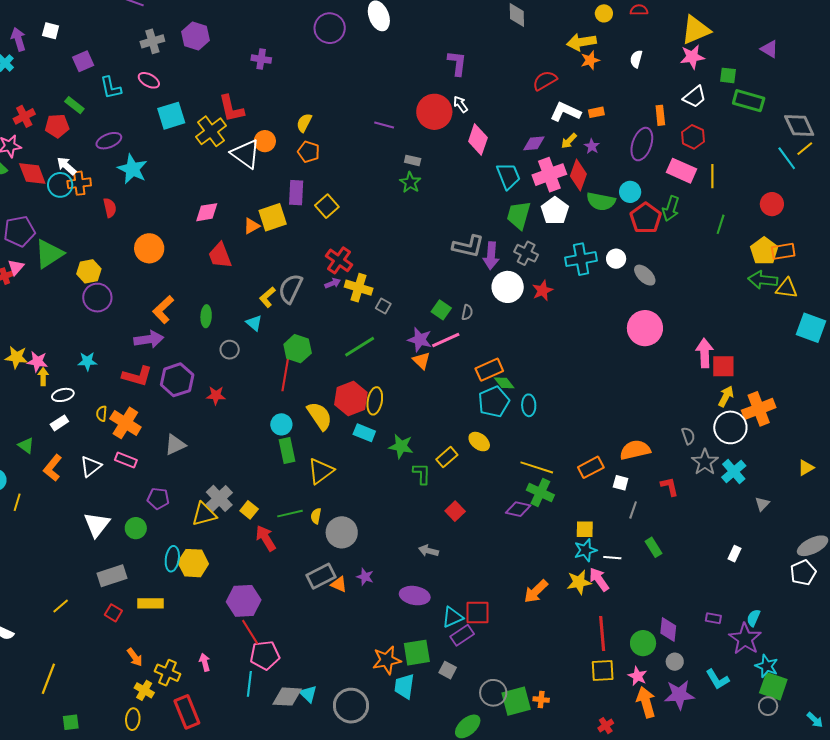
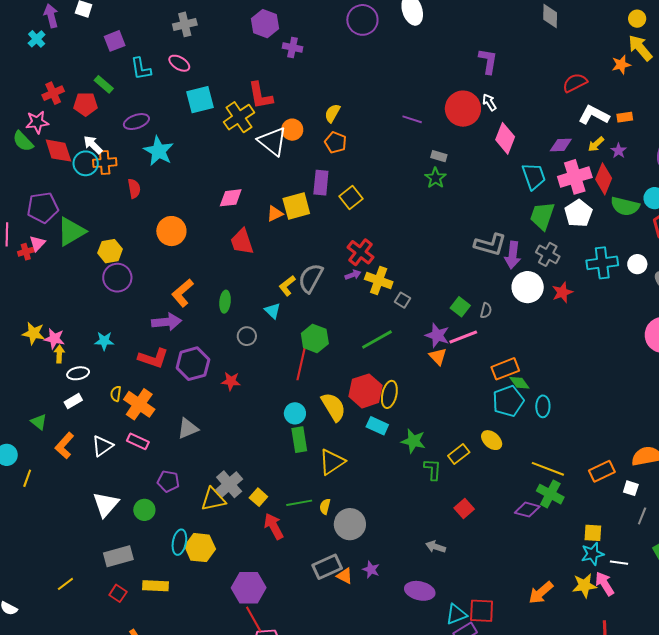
purple hexagon: (195, 36) -> (265, 24), moved
yellow arrow: (581, 42) -> (640, 48), moved, turned 56

